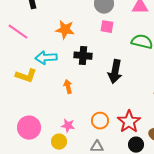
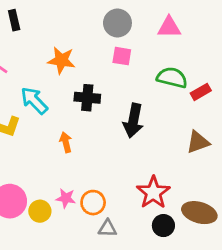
cyan arrow: (46, 58) -> (34, 101), turned 50
orange circle: (100, 121) -> (93, 203), moved
yellow circle: (59, 142) -> (40, 211), moved

